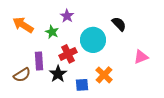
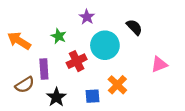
purple star: (67, 16) -> (87, 17), moved
orange arrow: (23, 25) -> (19, 41), moved
black star: (58, 74) -> (56, 97), moved

